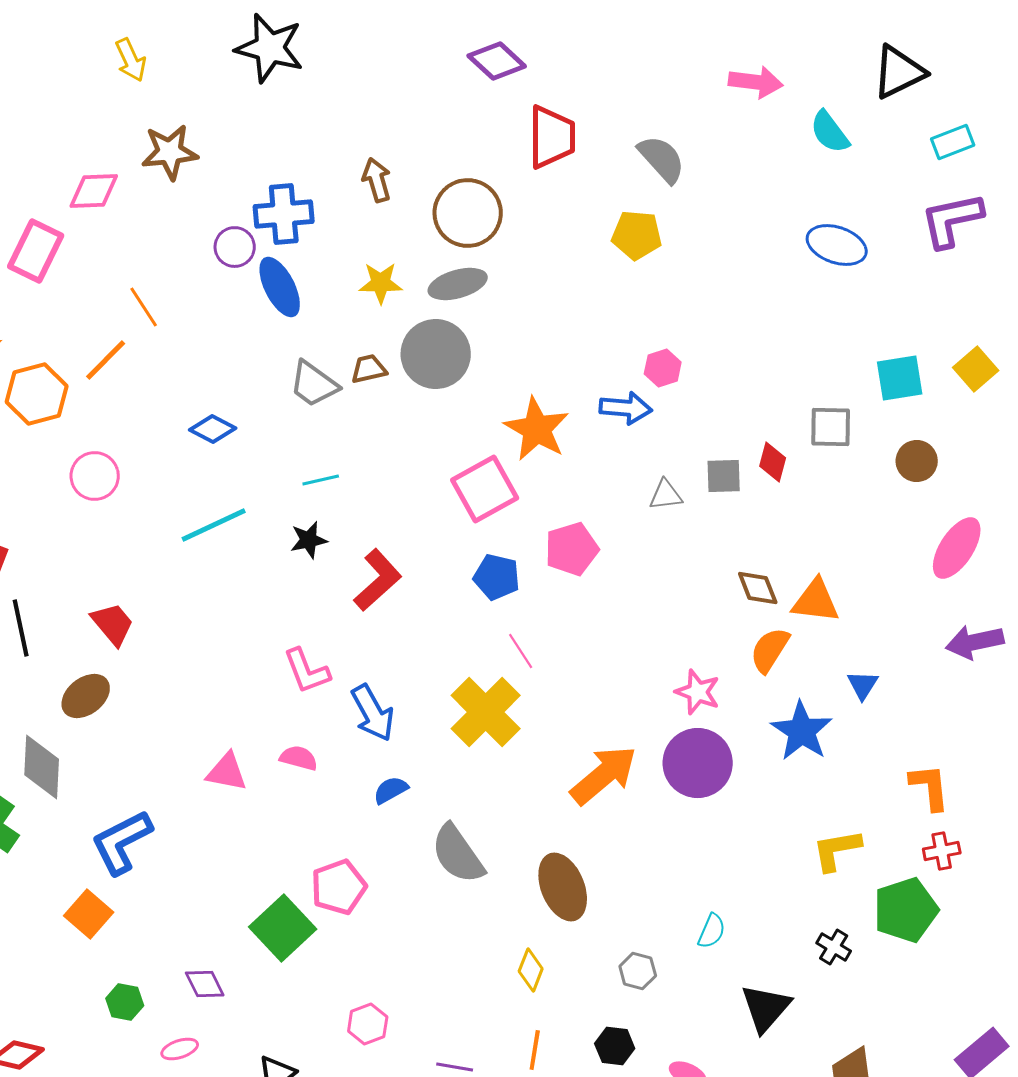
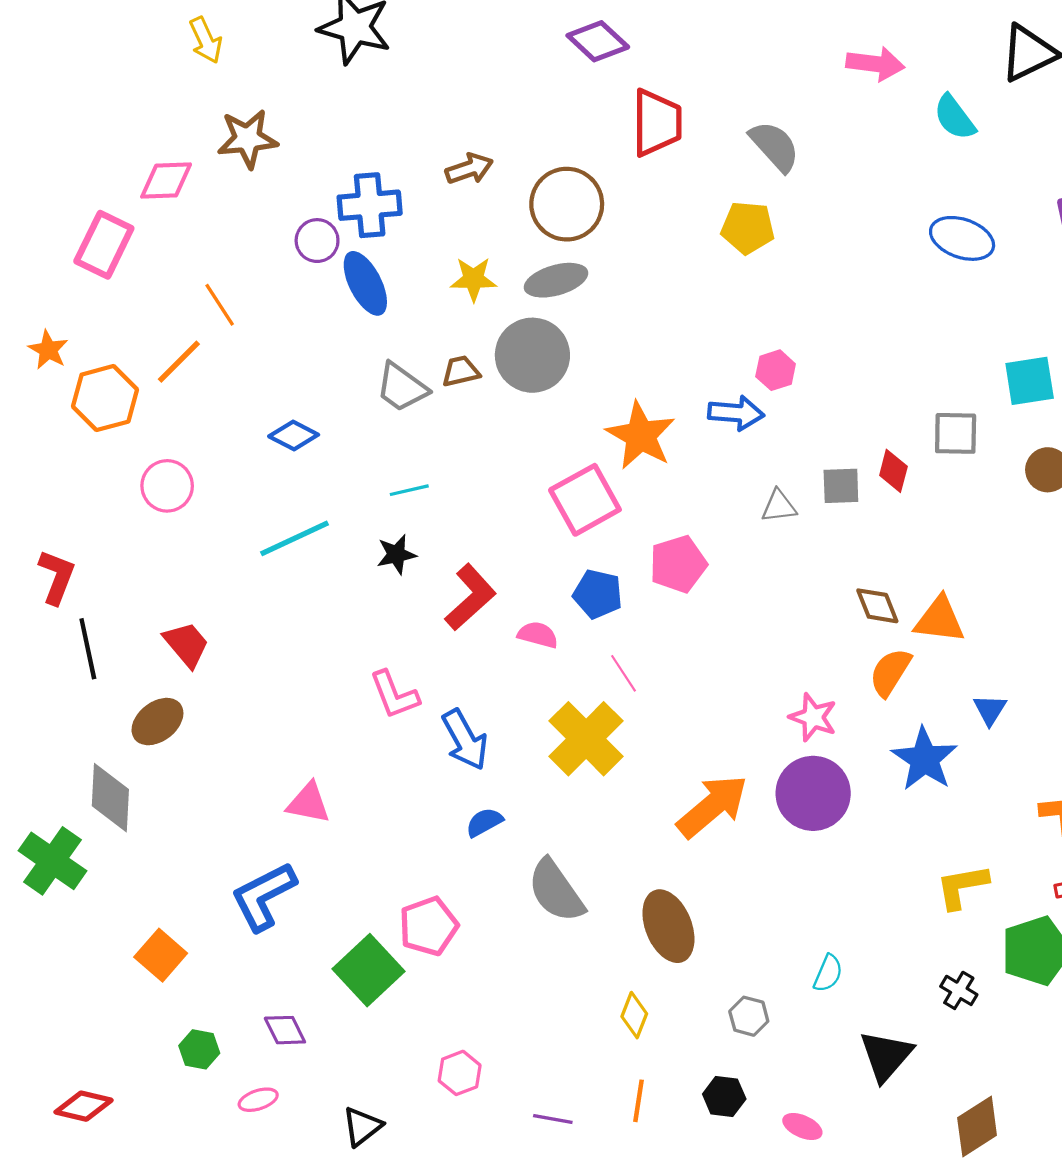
brown arrow: (377, 180) -> (469, 169), turned 87
pink semicircle: (299, 758) -> (538, 635), moved
blue L-shape: (122, 842) -> (264, 896), moved

